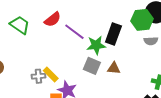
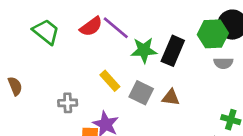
purple line: (74, 32) -> (116, 28), moved
green star: (96, 45) -> (144, 50), moved
yellow rectangle: (51, 75) -> (110, 81), moved

